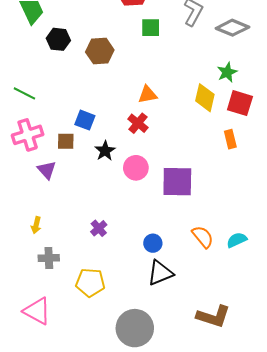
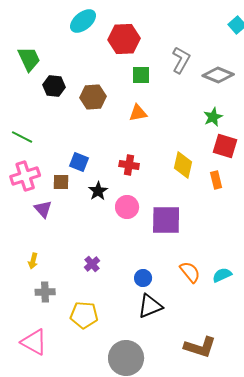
orange triangle: (148, 95) -> (138, 113), moved
yellow diamond: (205, 98) -> (183, 165), moved
red cross: (138, 123) -> (129, 165), turned -30

